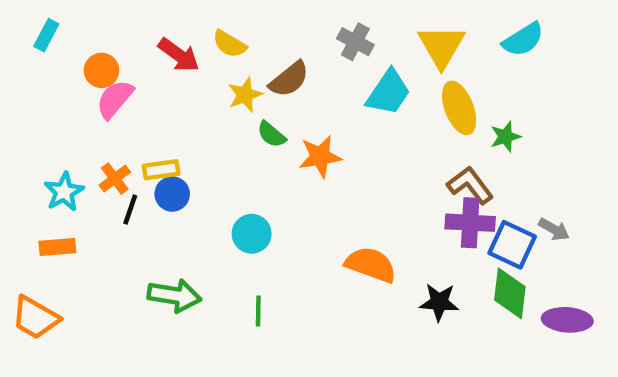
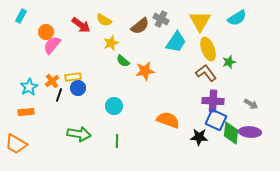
brown semicircle: (289, 79) -> (140, 26), moved
brown L-shape: (470, 185) -> (206, 73), moved
blue square: (512, 245) -> (216, 120), moved
purple ellipse: (567, 320) -> (250, 132), moved

